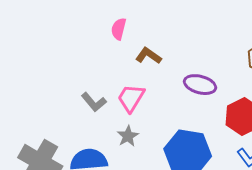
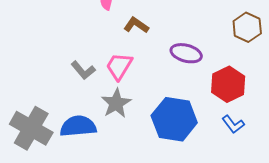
gray star: (128, 136) -> (116, 103), size x1.4

